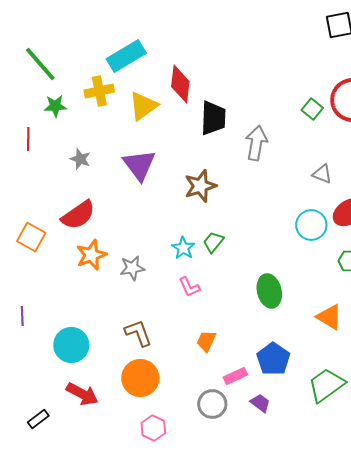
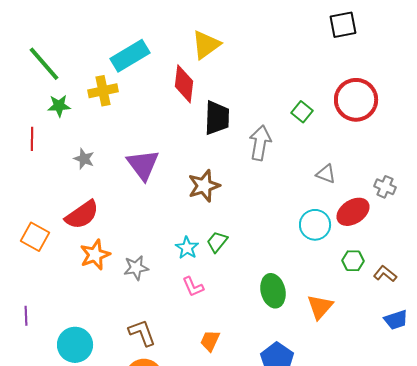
yellow triangle: (143, 106) -> (206, 45), moved
green square: (312, 109) -> (302, 112), moved
orange triangle: (329, 317) -> (320, 307), moved, turned 40

